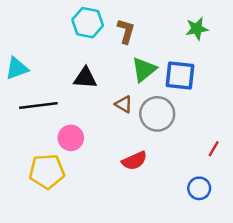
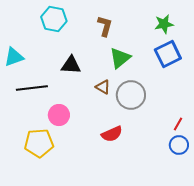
cyan hexagon: (88, 23) -> (54, 19), moved
blue square: (180, 76) -> (168, 54), moved, turned -32
blue circle: (199, 188) -> (179, 145), moved

